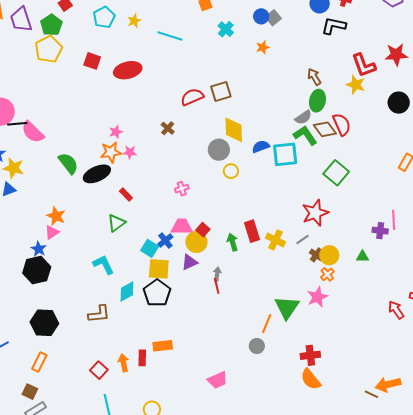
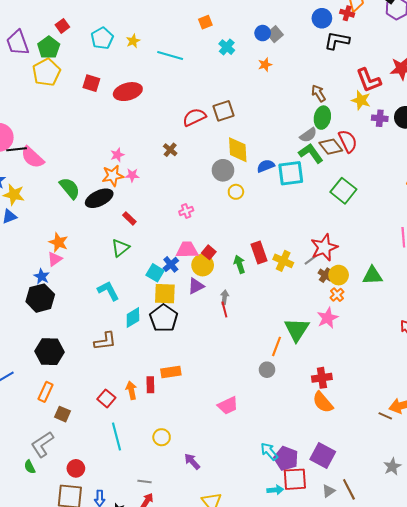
red star: (315, 213) -> (324, 248), moved
purple cross: (380, 231) -> (380, 118), moved
green triangle: (362, 257) -> (372, 276), size x1.5
brown square: (30, 392) -> (63, 414), moved

